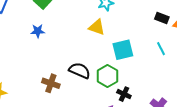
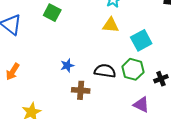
blue star: (38, 31) -> (67, 65), moved
black cross: (124, 94) -> (161, 79), moved, turned -32

